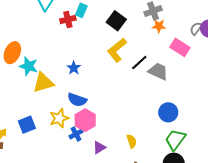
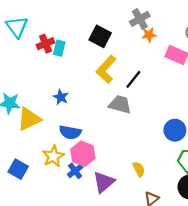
cyan rectangle: (81, 10) -> (59, 48), moved
gray trapezoid: (158, 71) -> (120, 104), moved
blue square: (27, 125) -> (18, 169), turned -30
purple triangle: (99, 148) -> (104, 182), size x1.5

